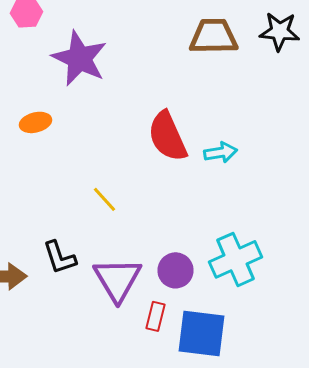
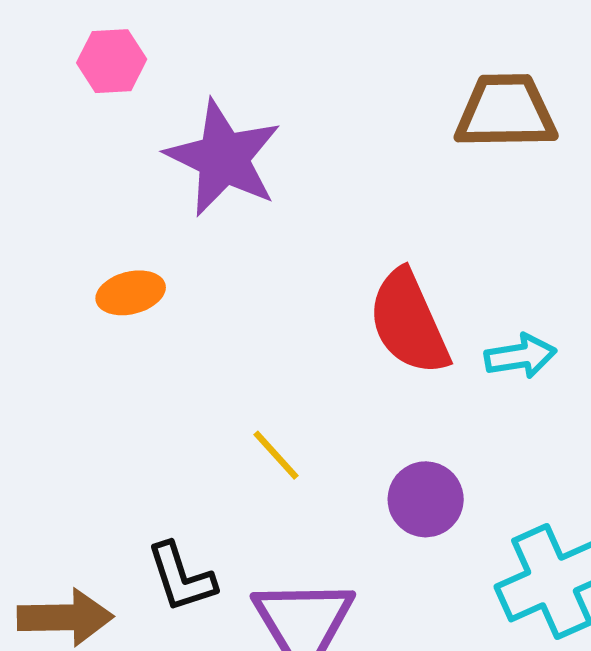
purple circle: (176, 270) -> (426, 499), moved

